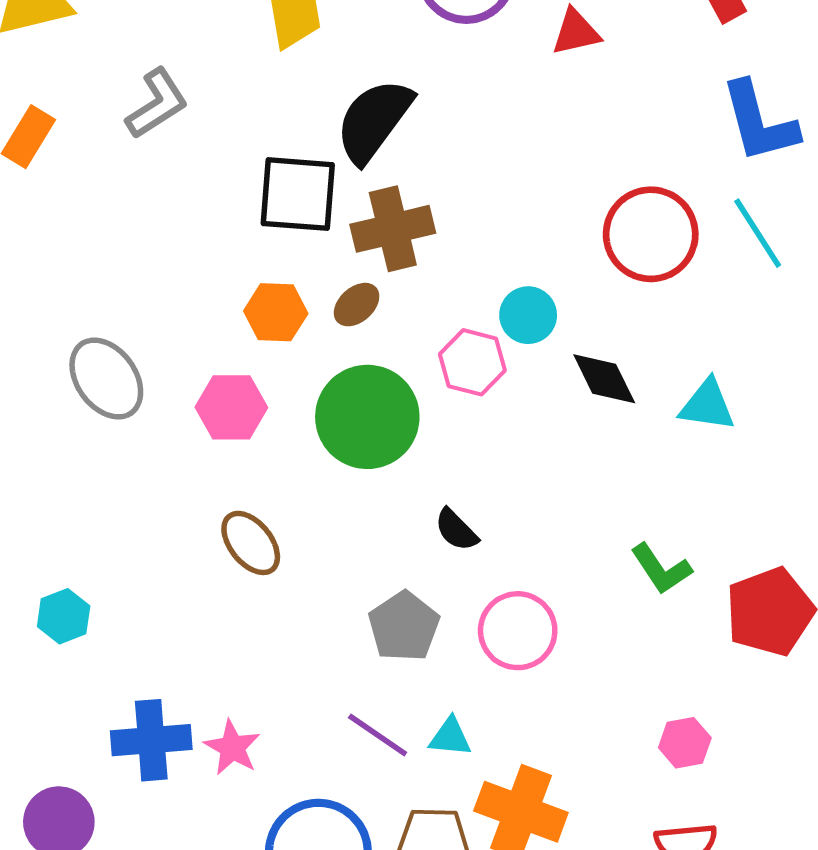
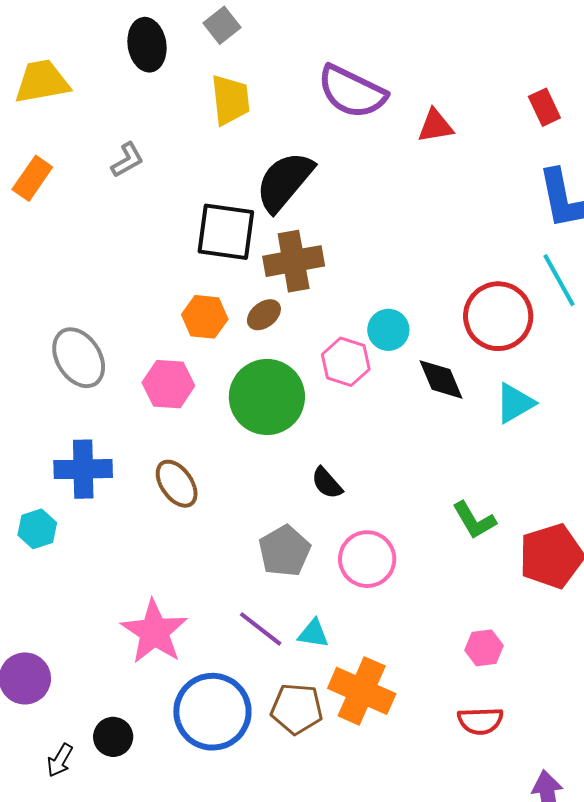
gray L-shape: (157, 104) -> (127, 160), size x0.7
red circle: (651, 234) -> (498, 316), moved
cyan triangle: (707, 405) -> (515, 403), turned -42
blue cross: (151, 740) -> (83, 469), moved
pink star: (232, 748) -> (154, 632), size x1.6

